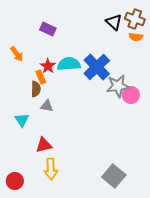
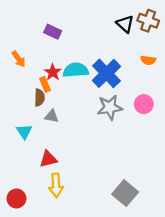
orange semicircle: (136, 37) -> (148, 60), moved
gray star: (118, 86) -> (110, 107), moved

